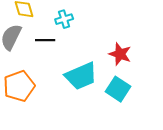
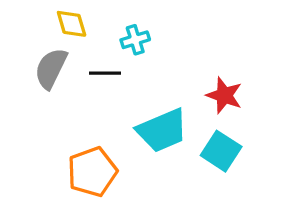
orange pentagon: (19, 86) -> (92, 172), moved

